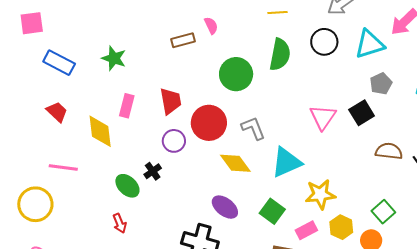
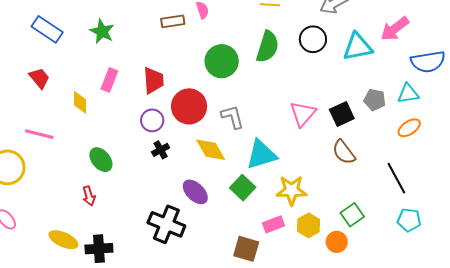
gray pentagon: (381, 84) -> (375, 100), moved, turned 30
yellow diamond: (100, 131) -> (80, 102), size x0.7
brown semicircle: (389, 151) -> (344, 152), moved, turned -140
black cross: (153, 171) -> (161, 150), moved
green square: (272, 211) -> (243, 188), moved

